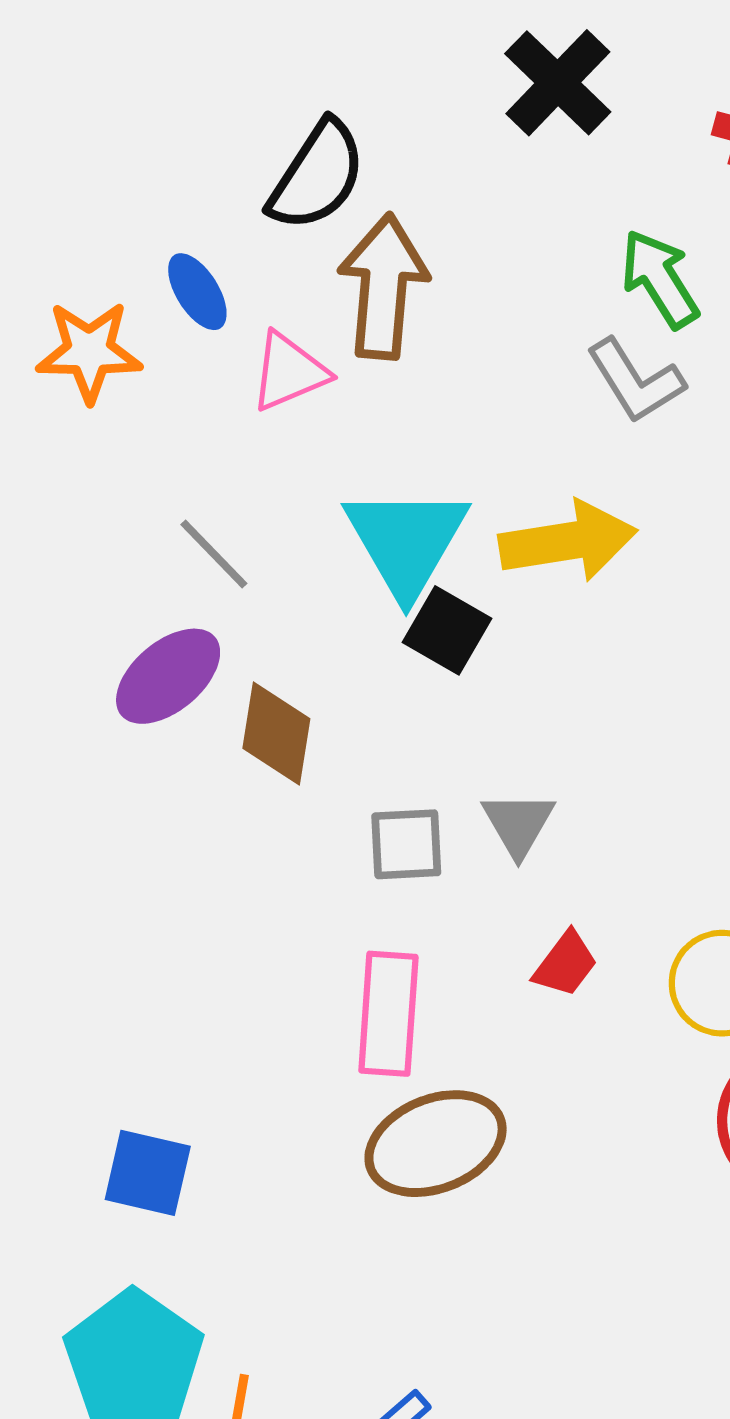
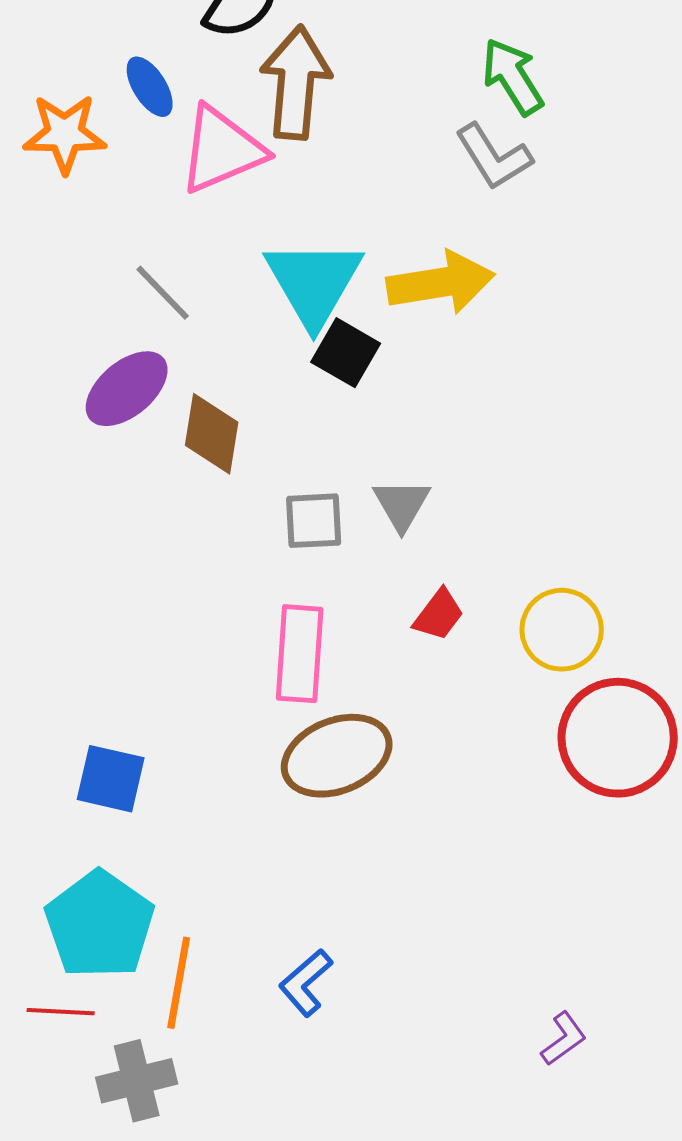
pink triangle: (289, 372) -> (222, 150), size x1.4

